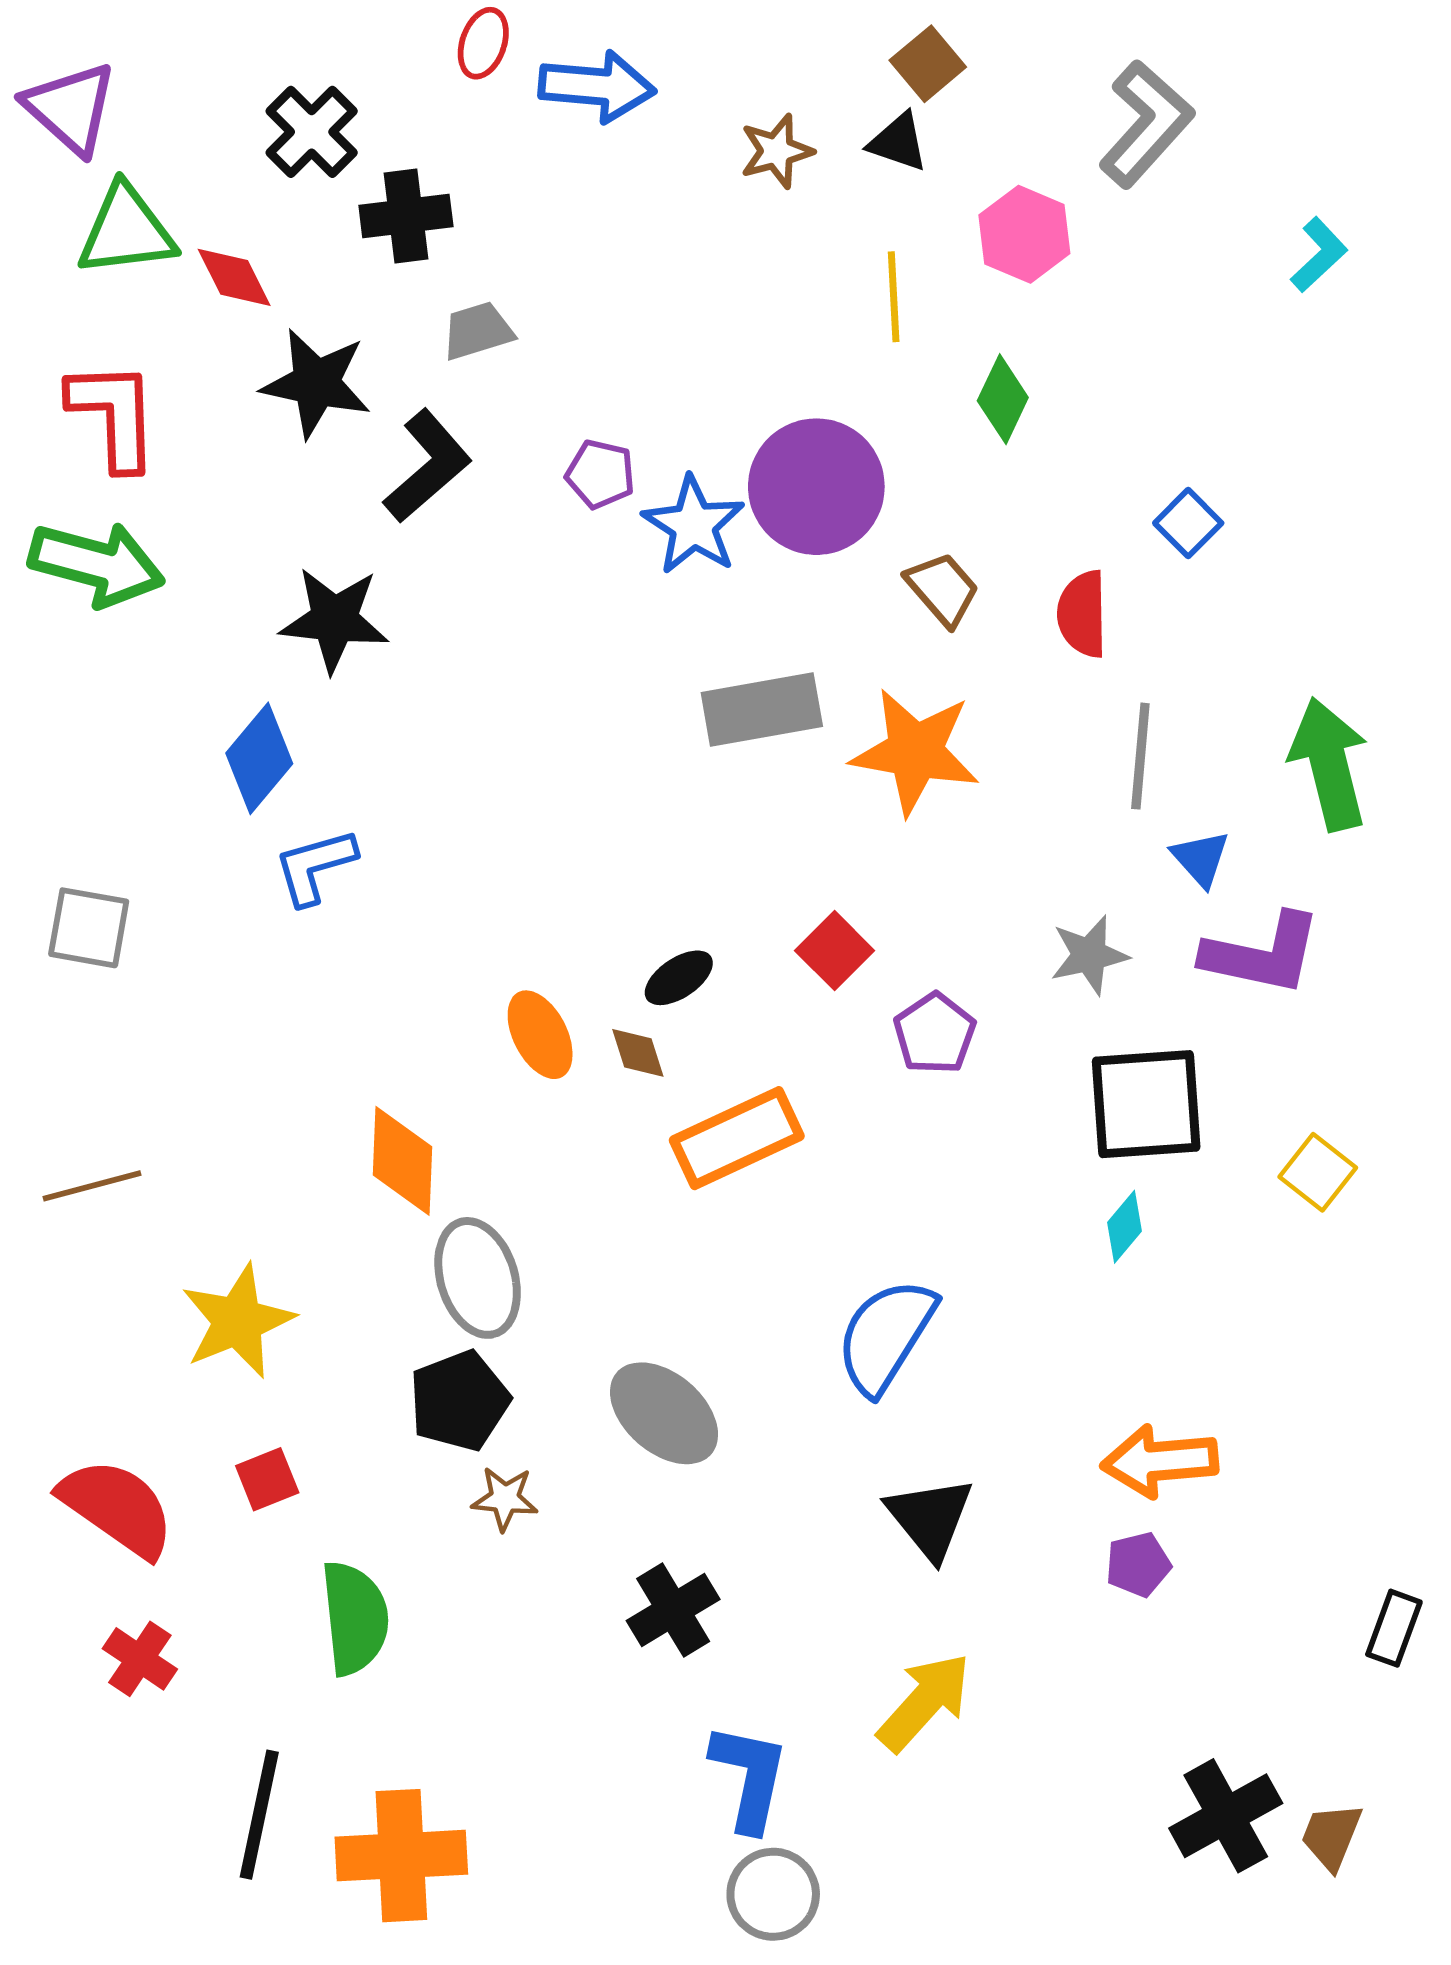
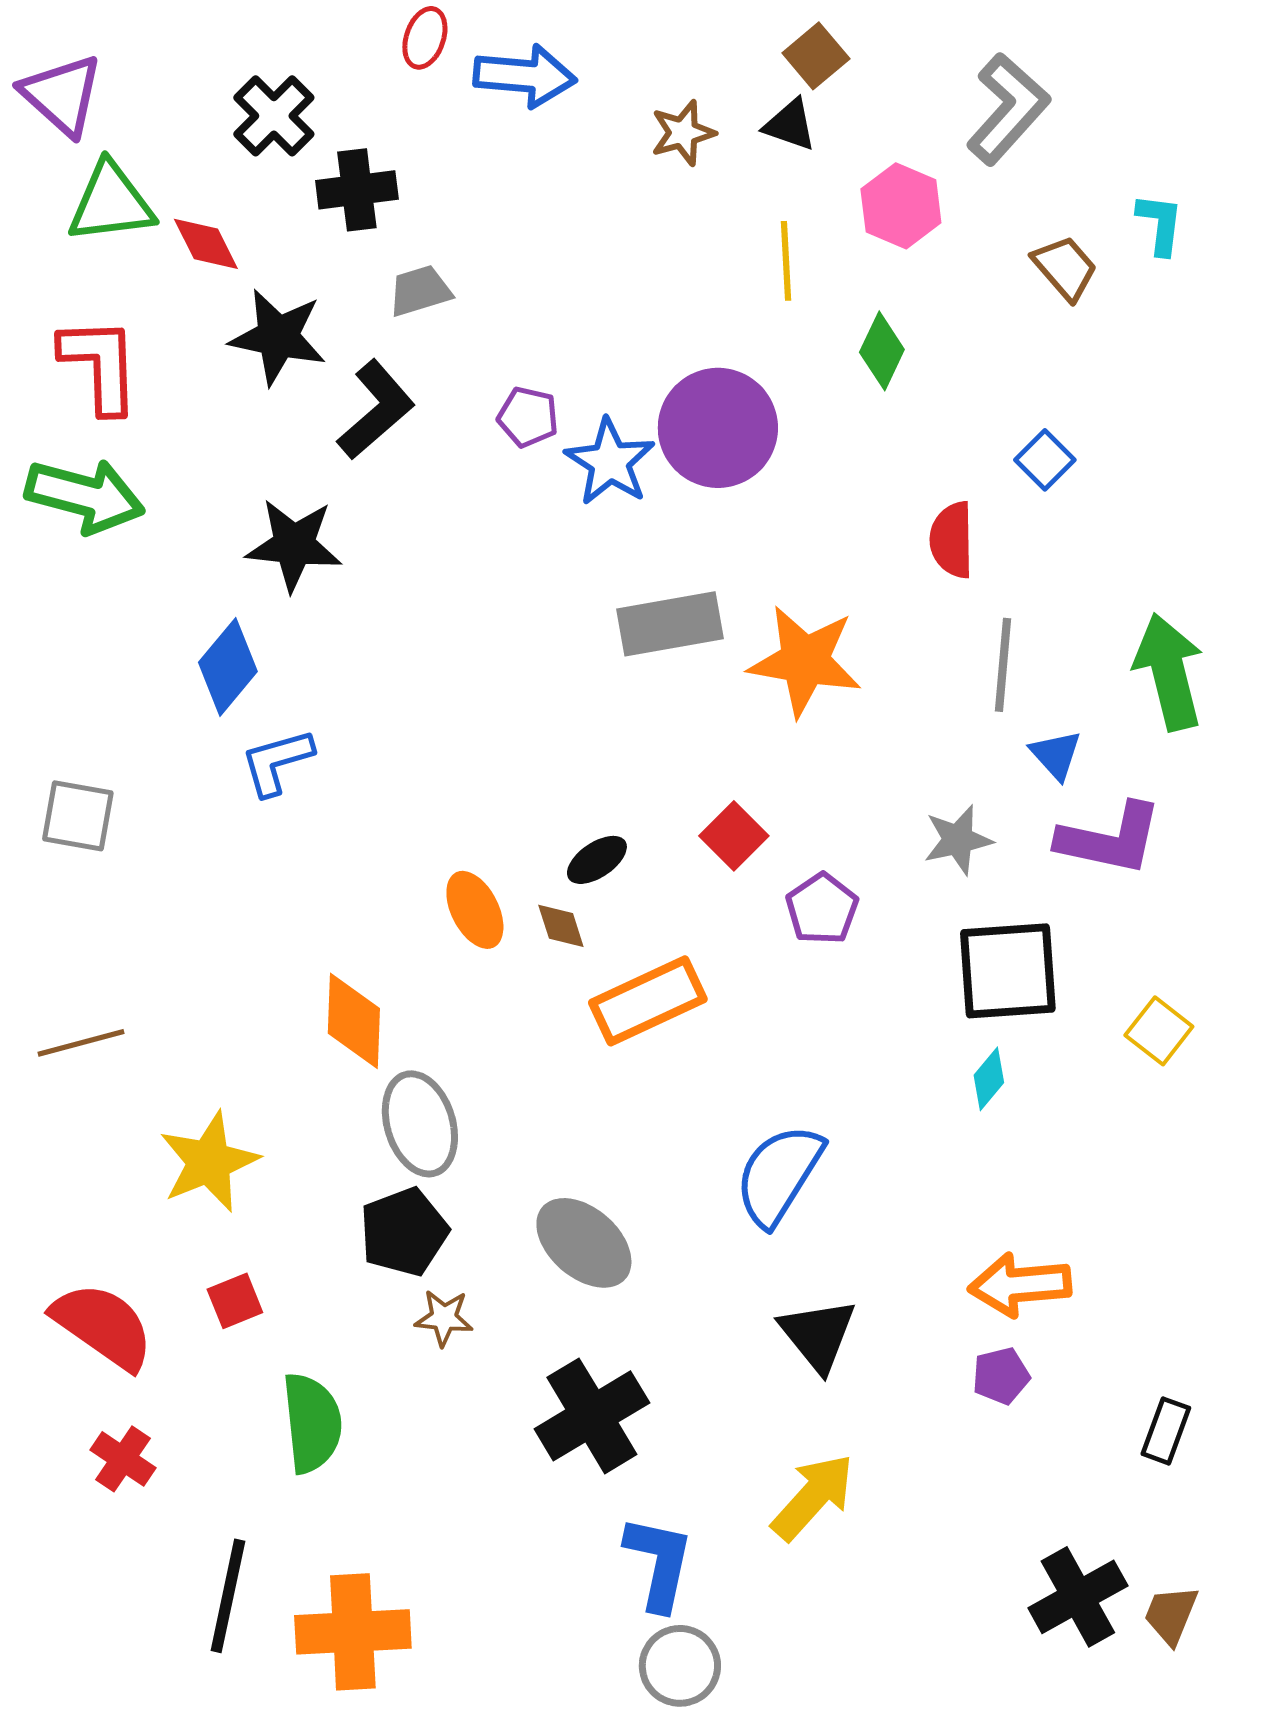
cyan L-shape: (1319, 255) -> (1160, 224), turned -40
brown trapezoid: (943, 589) -> (1065, 268), moved
black cross: (673, 1610) -> (592, 1416), size x1.4
black rectangle: (1394, 1628) -> (1166, 1431), moved

